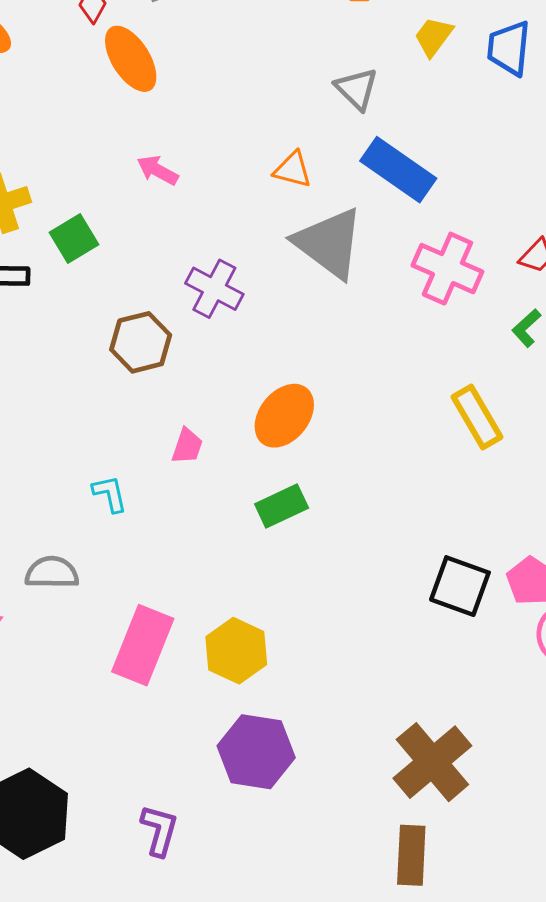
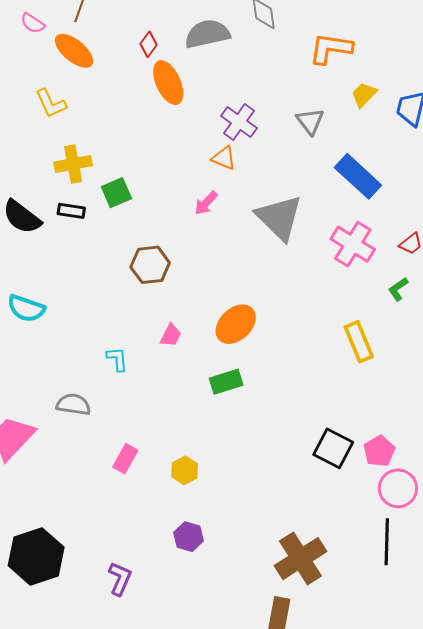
pink arrow: (158, 170) -> (206, 203), moved, turned -84
orange triangle: (293, 170) -> (224, 158), moved
blue rectangle: (398, 170) -> (358, 176), moved
purple cross: (214, 289) -> (239, 122), moved
pink rectangle: (143, 645) -> (125, 459), size x0.6
yellow hexagon: (236, 651) -> (185, 470), size x0.7
purple hexagon: (256, 752) -> (189, 537), size x0.6

